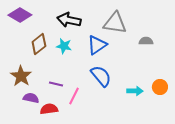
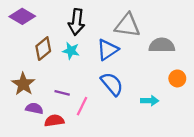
black arrow: (69, 20) -> (76, 22), turned -95
gray semicircle: (146, 41) -> (162, 45), size x1.6
orange circle: (160, 87) -> (177, 78), moved

